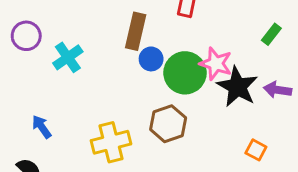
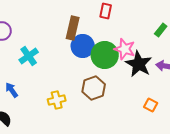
cyan cross: (68, 57) -> (29, 56), moved
blue circle: (151, 59) -> (83, 46), size x1.5
yellow cross: (111, 142) -> (57, 100), size x0.7

